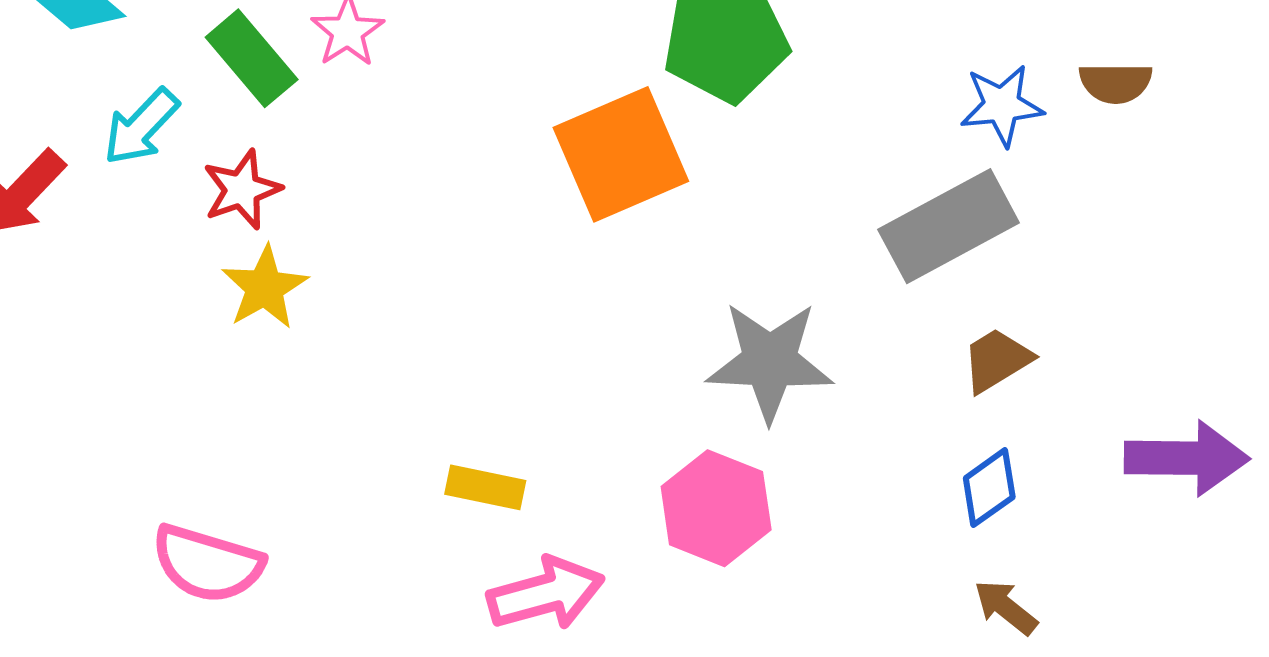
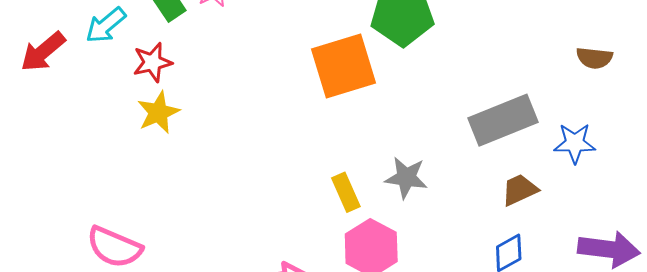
blue star: (1002, 105) -> (575, 143), moved
gray star: (770, 361) -> (406, 178), size x0.7
yellow rectangle: (485, 487) -> (346, 192), moved, turned 48

